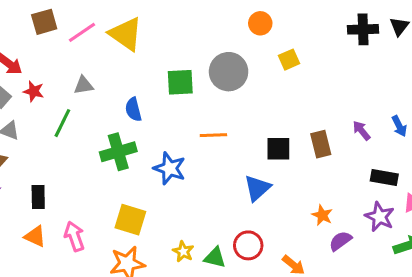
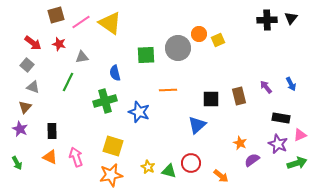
orange circle: (260, 23) -> (199, 34), moved
red star: (34, 91) -> (59, 44), moved

